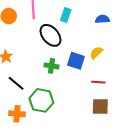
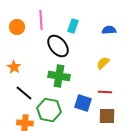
blue square: (76, 61) -> (83, 103), moved
green cross: (52, 66) -> (59, 76), size x1.5

